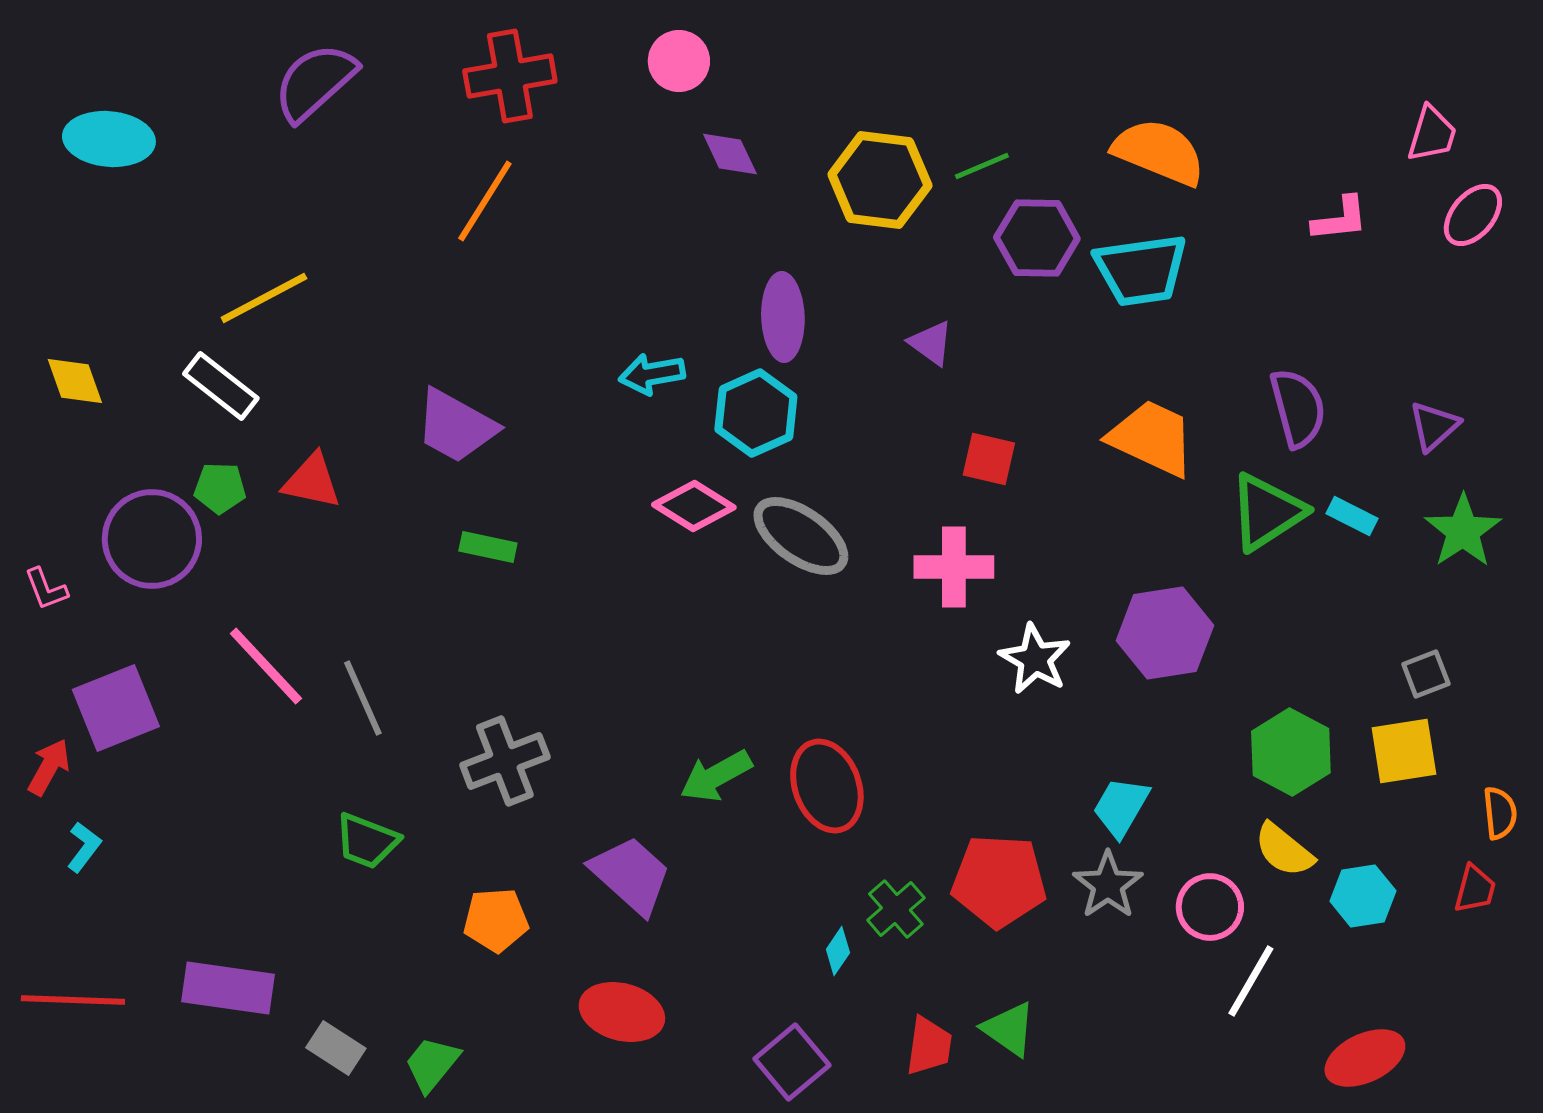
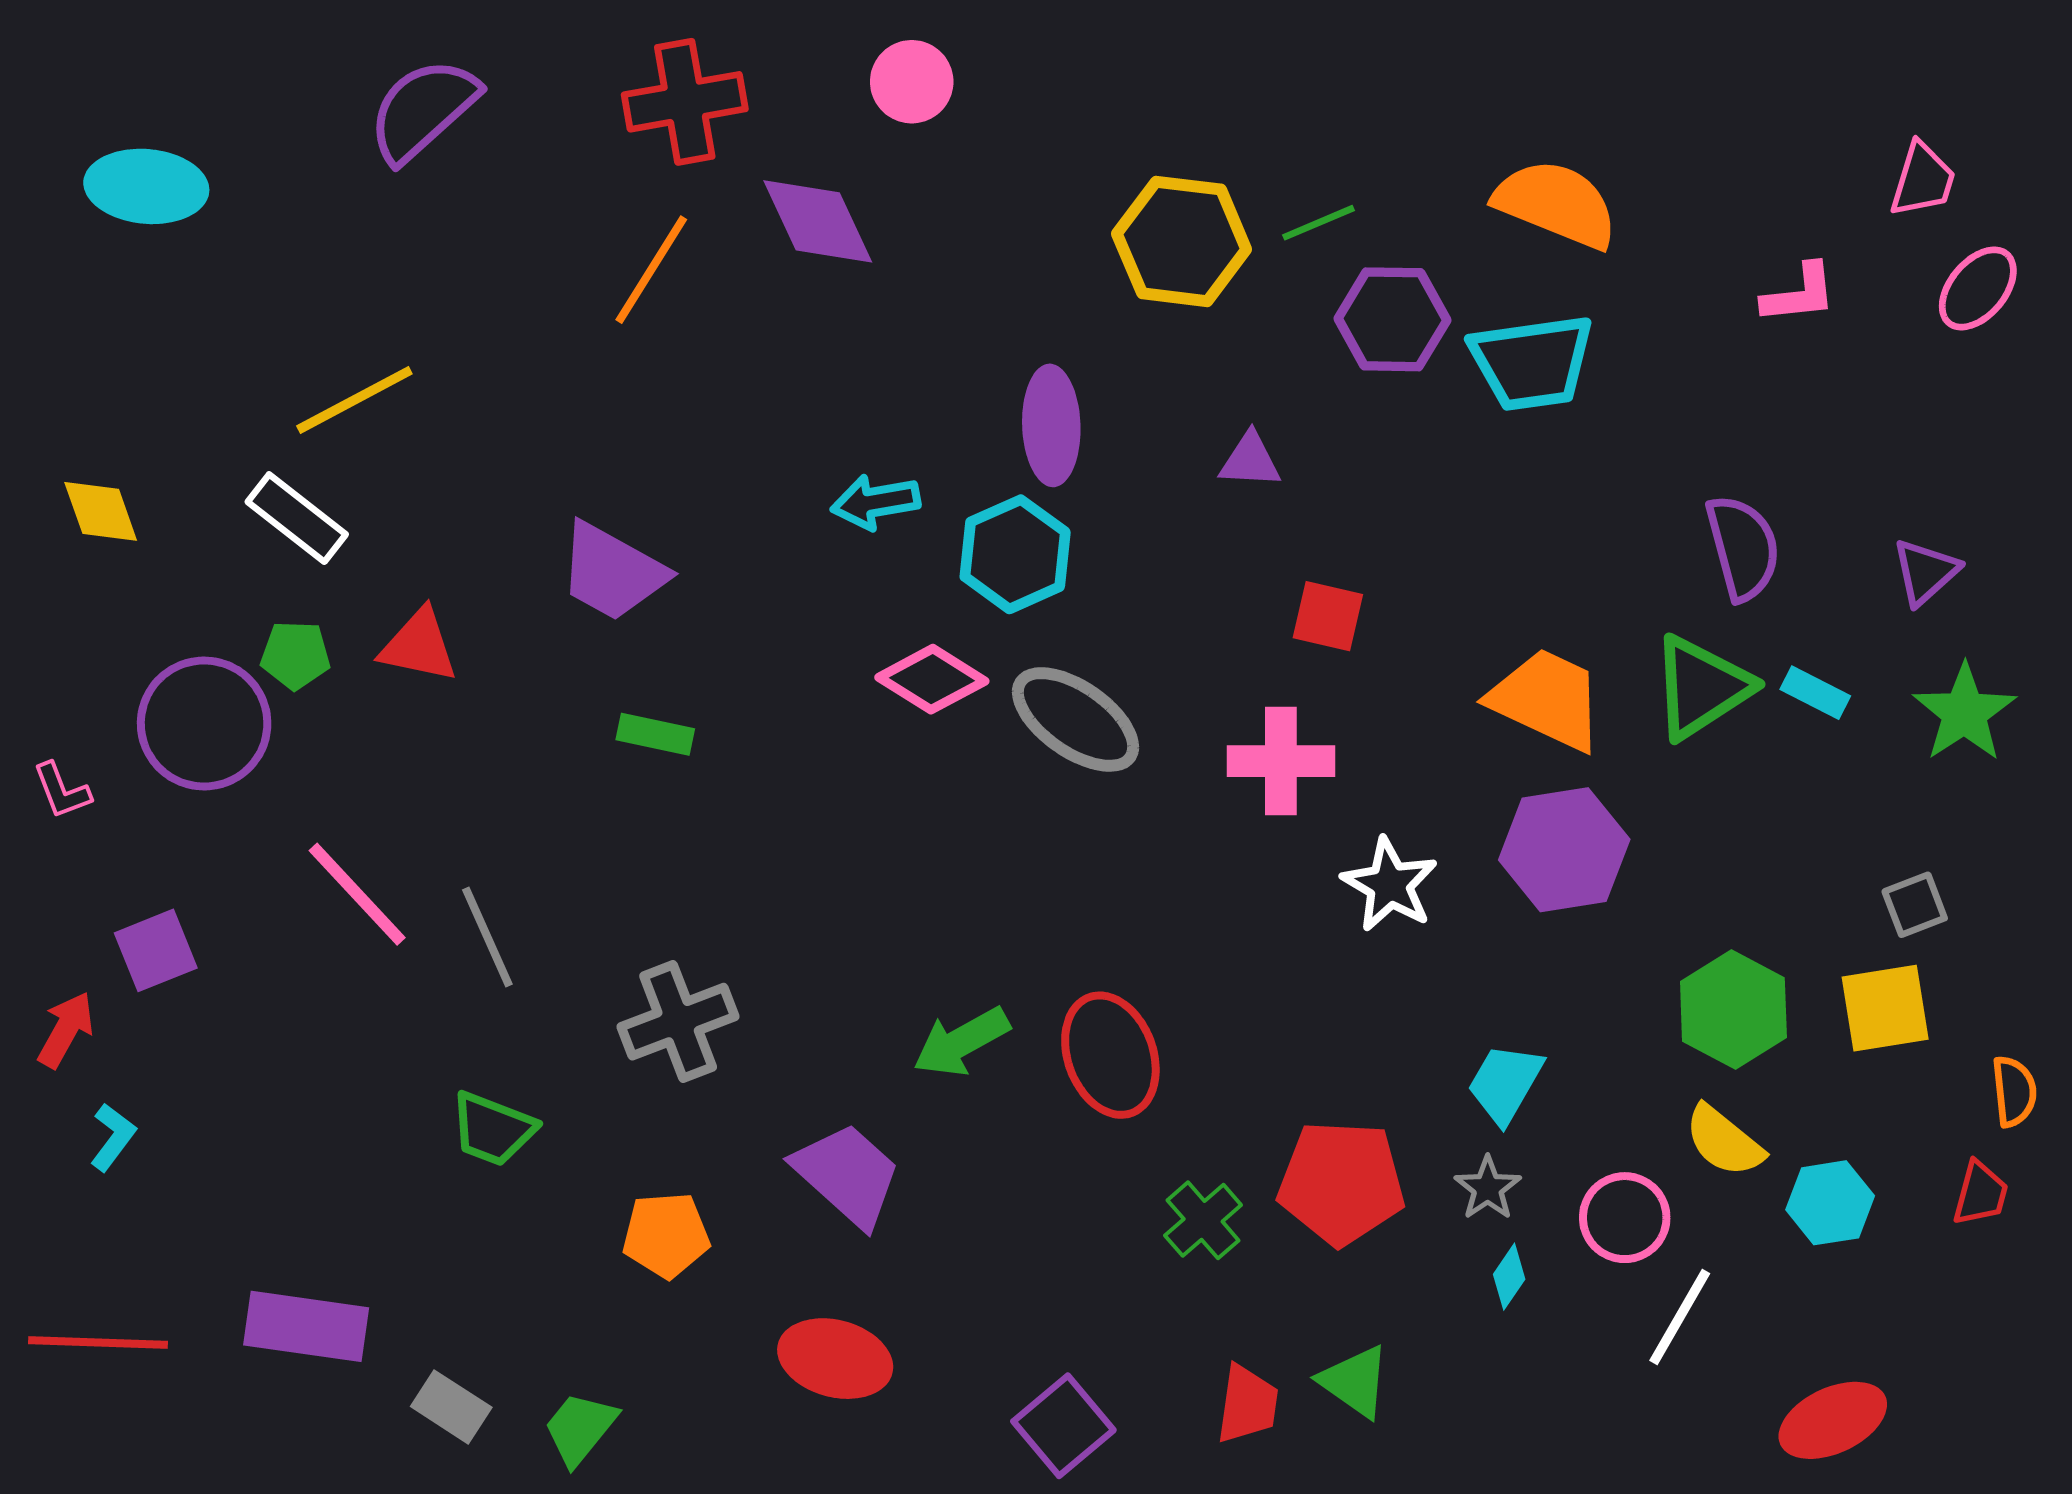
purple diamond: (730, 154) -> (818, 221), moved, size x1.5
purple triangle: (931, 343) -> (1250, 460), turned -33
orange trapezoid: (1152, 438) -> (1547, 699), moved
purple square: (116, 708) -> (156, 950), size x0.7
gray star: (1108, 885) -> (1488, 1188), size x0.7
cyan diamond: (838, 951) -> (1509, 1277), moved

